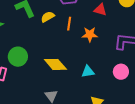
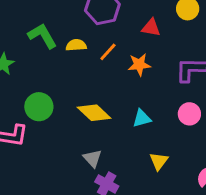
yellow semicircle: (48, 17) -> (76, 45), turned 32
orange line: (69, 24) -> (108, 52), turned 40

